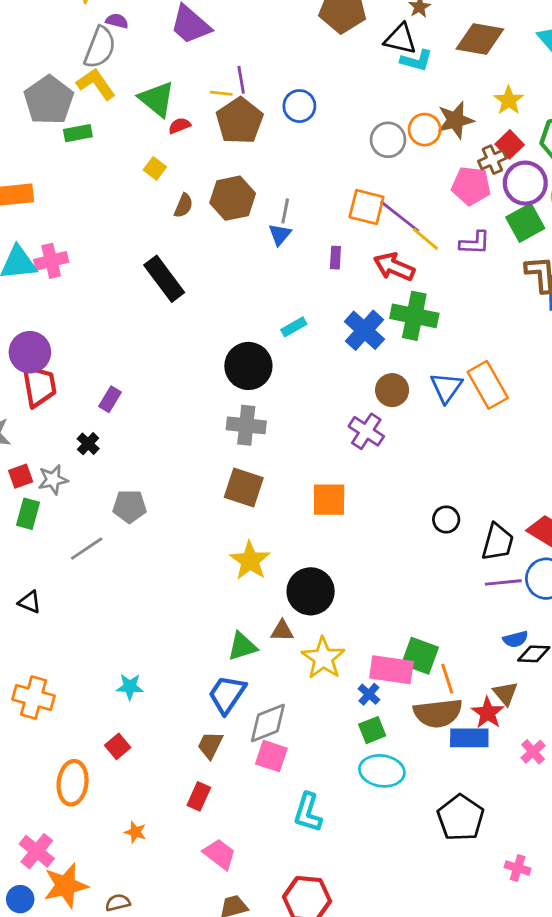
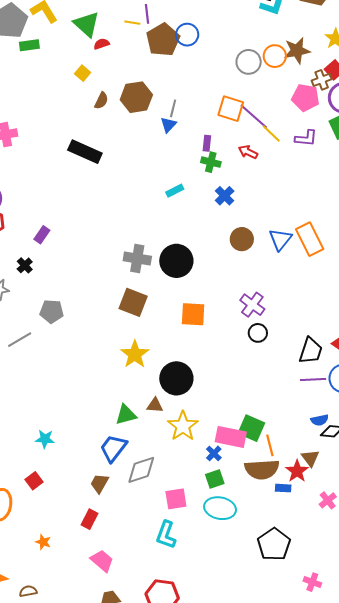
brown pentagon: (240, 121) -> (163, 40), moved
red arrow: (394, 267) -> (248, 152), size x0.7
black rectangle: (164, 279) -> (85, 152), turned -32
green cross: (414, 316) -> (211, 162), moved, size x0.6
blue cross: (364, 330) -> (225, 196), size x0.7
black circle: (248, 366) -> (176, 261), moved
purple cross: (366, 431) -> (252, 305), moved
black circle: (446, 519) -> (258, 333), moved
blue rectangle: (469, 738) -> (283, 488), size x0.6
pink square: (271, 756) -> (176, 499), moved, turned -30

